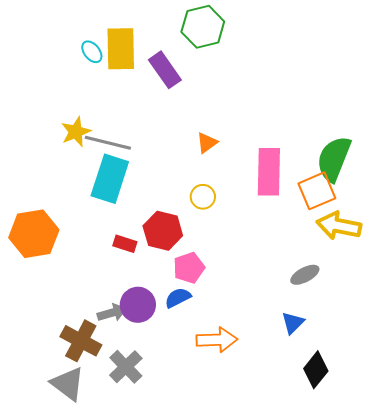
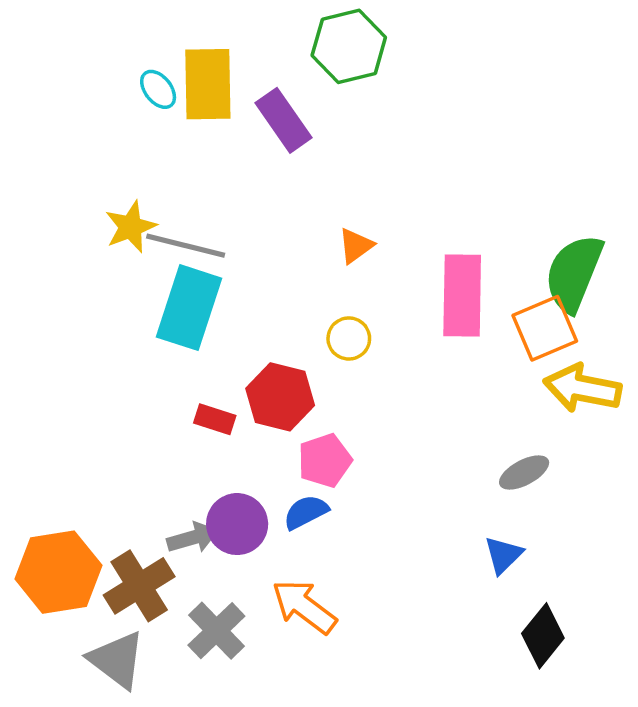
orange hexagon: (34, 234) -> (58, 572), moved
orange arrow: (217, 340) -> (304, 607), moved, turned -141
brown cross: (81, 341) -> (139, 586), turned 30

